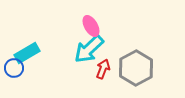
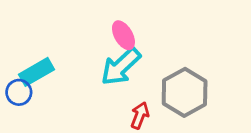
red arrow: (103, 69) -> (140, 115), moved

